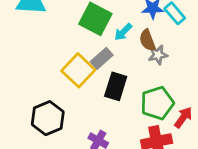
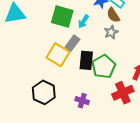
brown semicircle: (147, 40) -> (113, 15), moved
green pentagon: (157, 103) -> (104, 67), moved

